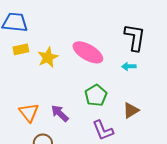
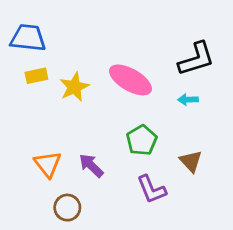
black L-shape: (135, 37) -> (196, 59), turned 64
brown triangle: (131, 110) -> (191, 161), turned -42

